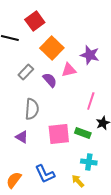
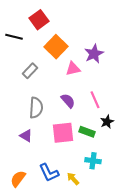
purple star: (90, 55) -> (94, 54), turned 30
purple semicircle: (50, 80) -> (68, 101), moved
pink line: (91, 101) -> (95, 100), turned -42
yellow arrow: (78, 181) -> (73, 179), moved

